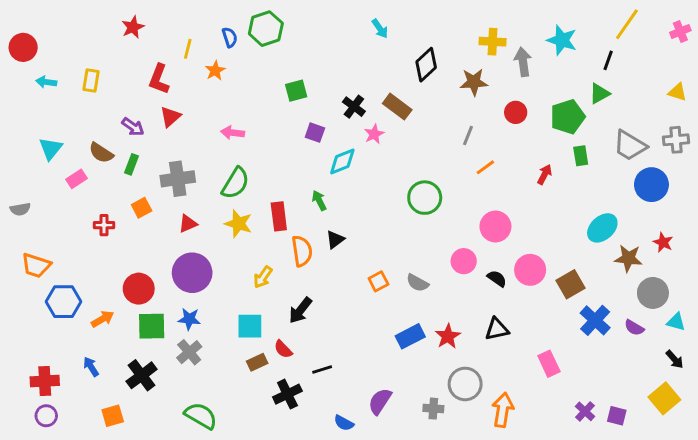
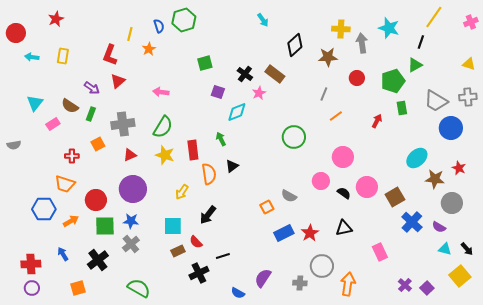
red star: (133, 27) -> (56, 19), moved
orange trapezoid: (36, 266) -> (65, 184), moved
orange square: (378, 281) -> (267, 207), moved
cyan triangle: (676, 322) -> (445, 249), moved
purple square: (617, 416) -> (427, 288), turned 32

